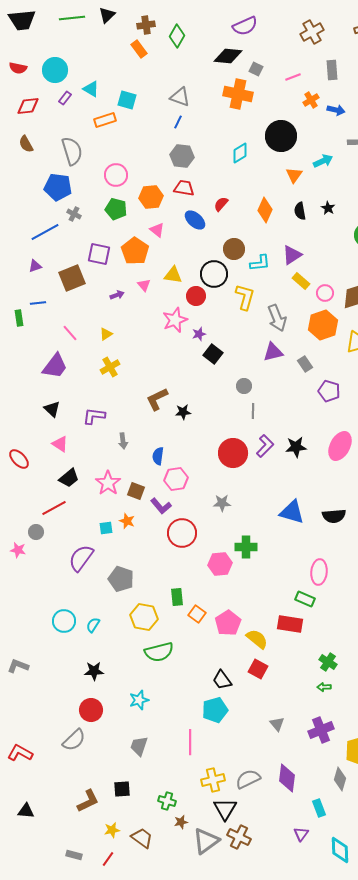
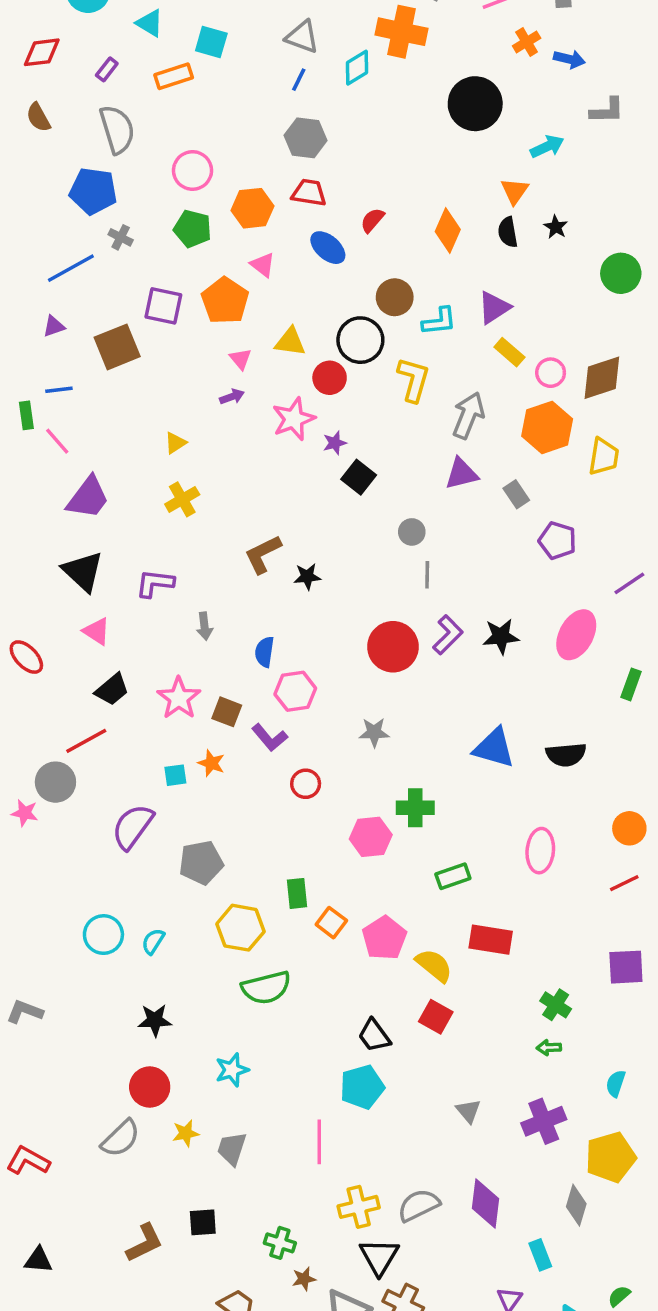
purple rectangle: (65, 98) -> (107, 69), moved
cyan diamond: (240, 153) -> (357, 68), moved
orange triangle: (294, 175) -> (515, 191), moved
purple arrow: (117, 295) -> (232, 397), moved
gray arrow: (277, 318) -> (468, 415), turned -136
pink line: (70, 333) -> (57, 441), moved
black triangle: (52, 409) -> (83, 571), size x1.5
gray circle: (36, 532) -> (55, 782), size x1.5
red circle: (182, 533) -> (306, 784), size x0.6
gray pentagon: (121, 579) -> (201, 863), turned -30
green rectangle: (305, 599) -> (453, 876), moved, turned -42
yellow star: (112, 830) -> (186, 1133), moved

